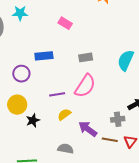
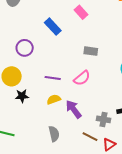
blue rectangle: (44, 56) -> (53, 27), moved, turned 36
pink semicircle: (85, 86) -> (82, 78), size x0.7
purple arrow: (88, 129) -> (74, 109), moved
gray semicircle: (66, 149) -> (54, 134), moved, turned 49

